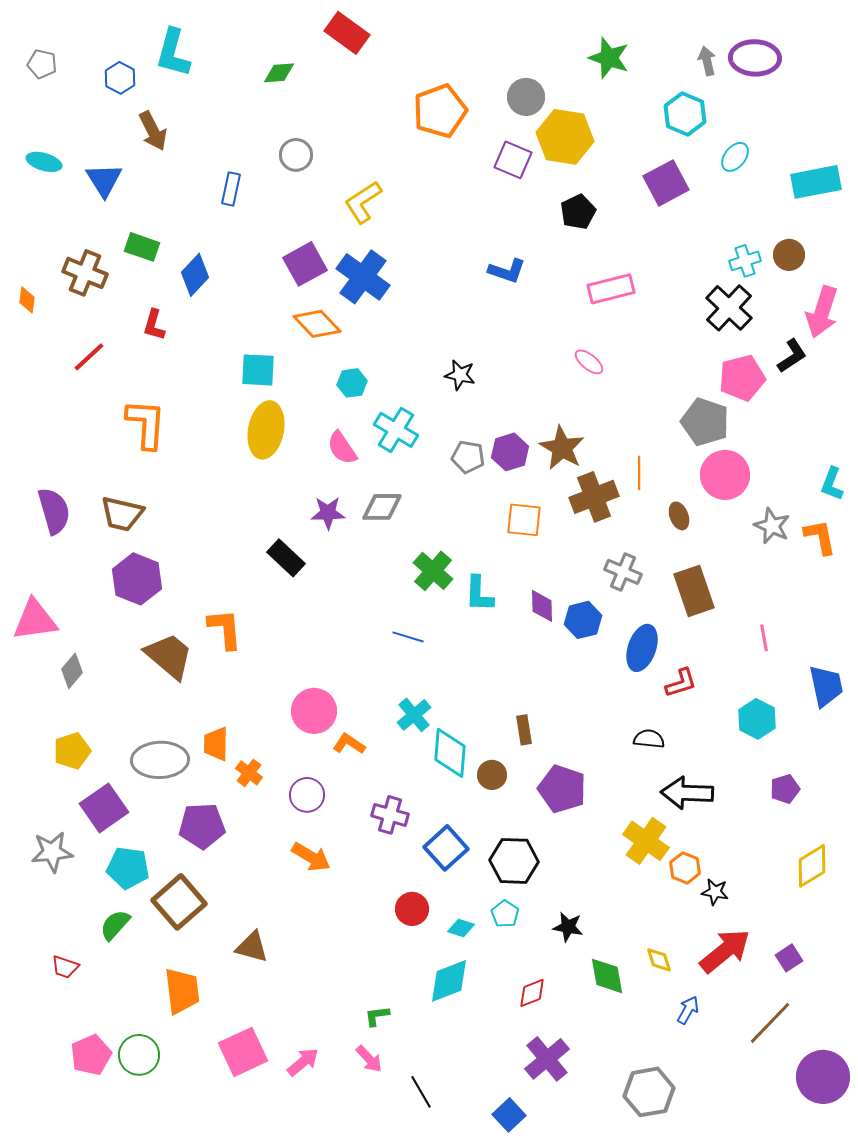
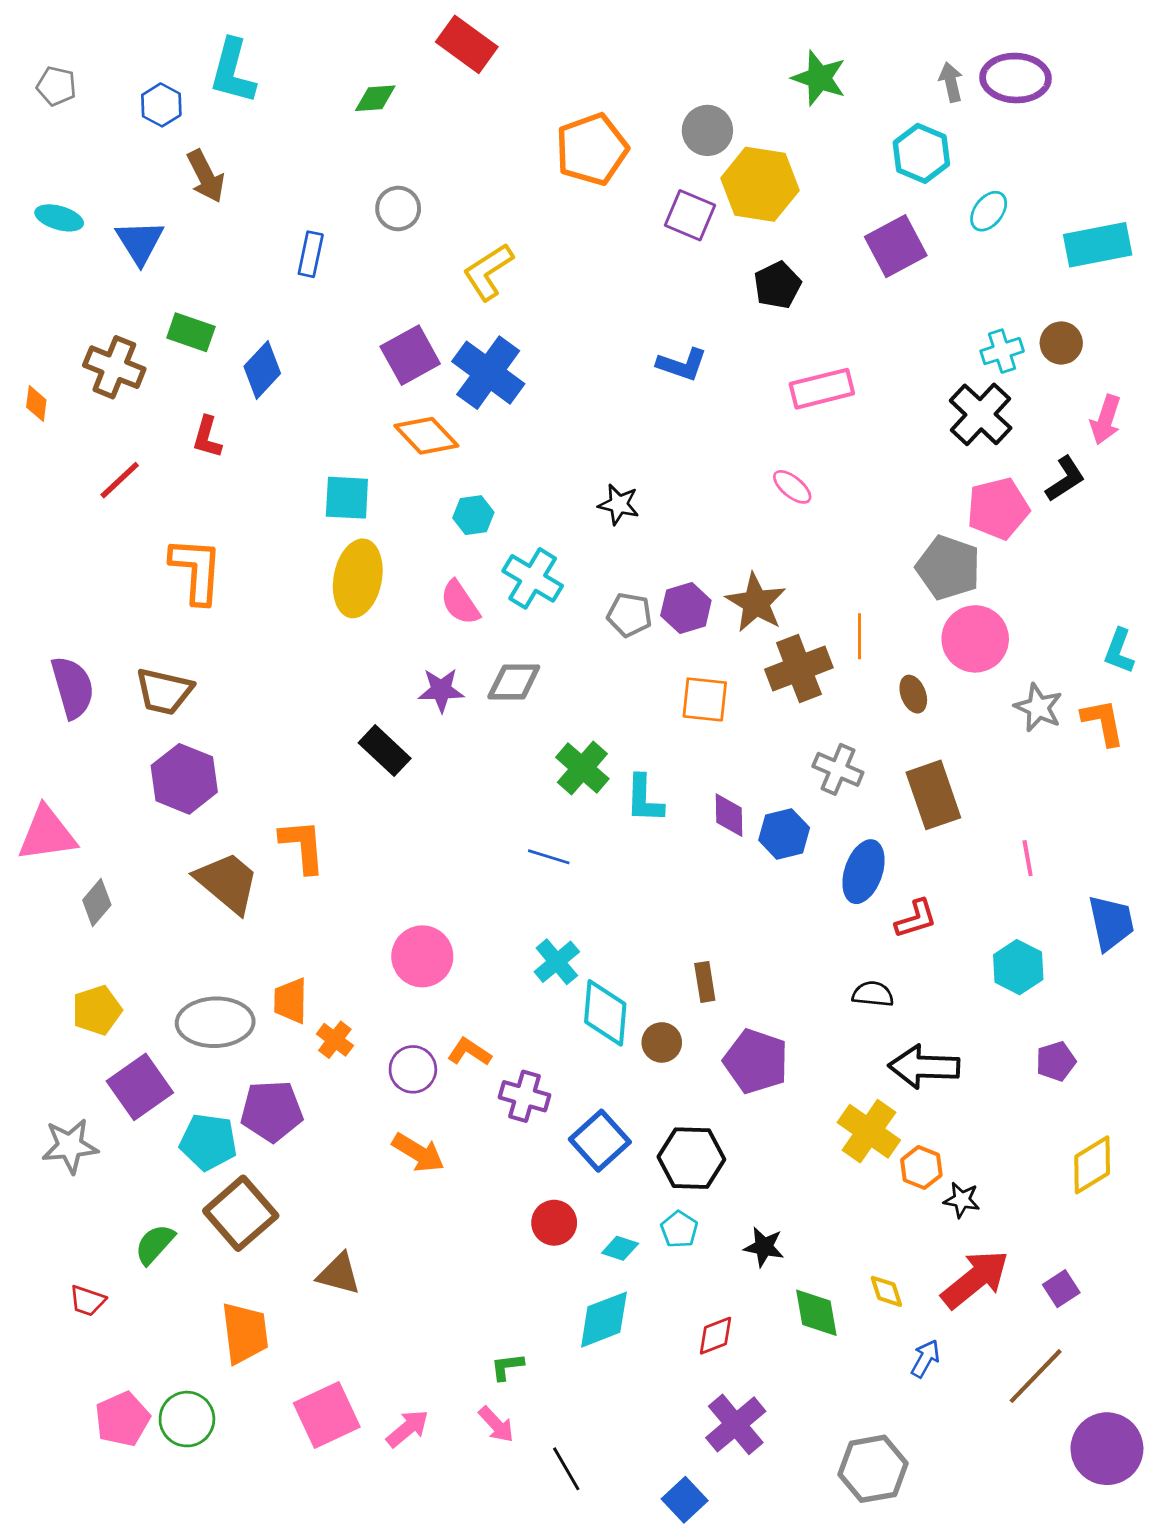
pink arrow: (822, 312) -> (1106, 420), size x0.7
orange L-shape: (349, 744) -> (469, 1052), moved
cyan pentagon: (128, 868) -> (208, 1142), moved

